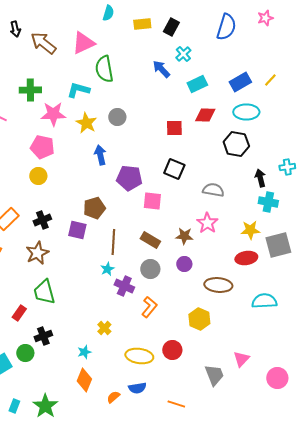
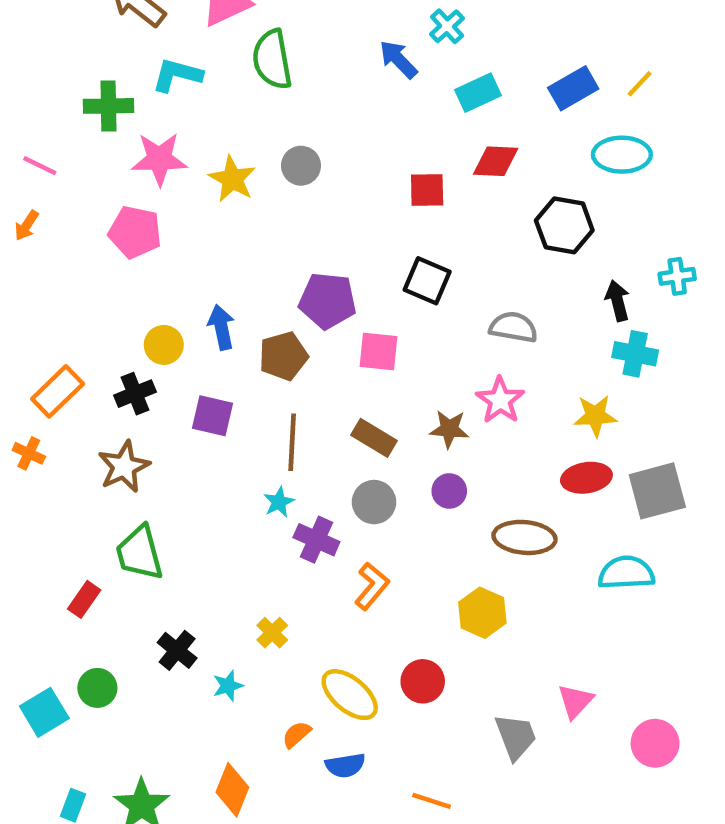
cyan L-shape: (78, 90) -> (177, 75), moved
cyan ellipse: (246, 112) -> (622, 155), moved
blue arrow: (100, 155) -> (221, 327), moved
yellow circle: (38, 176) -> (164, 345), moved
brown pentagon: (94, 208) -> (283, 356), moved
gray square: (278, 245) -> (657, 491), moved
black cross: (43, 336) -> (177, 650), moved, turned -30
yellow ellipse: (139, 356) -> (350, 695), turned 32
orange diamond: (84, 380) -> (232, 790), moved
orange semicircle: (113, 397) -> (297, 734), moved

